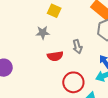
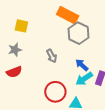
red semicircle: (55, 56) -> (14, 72), moved

